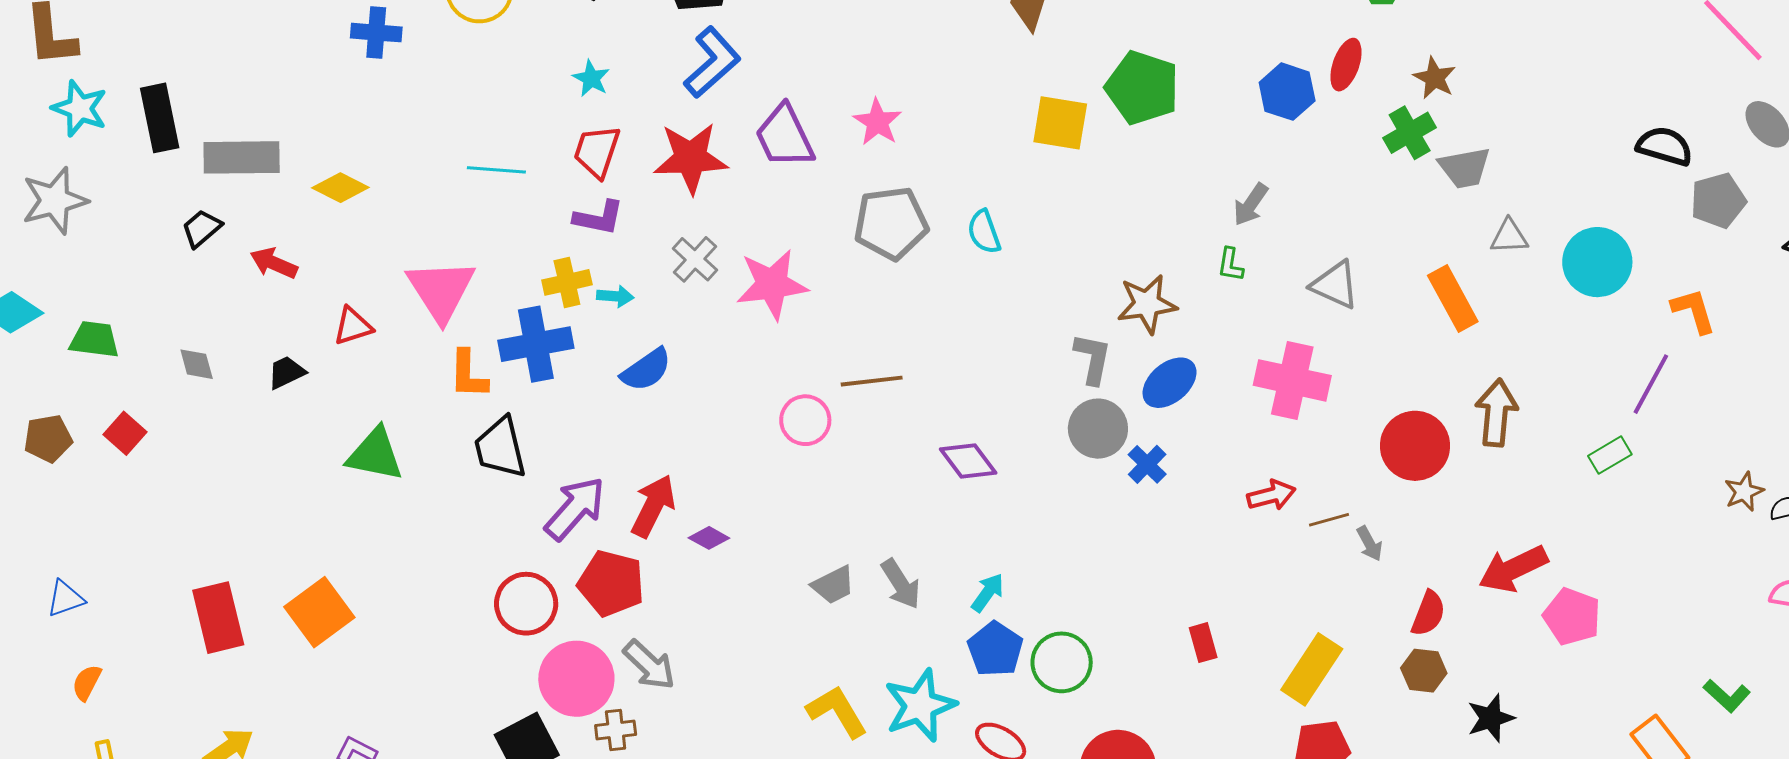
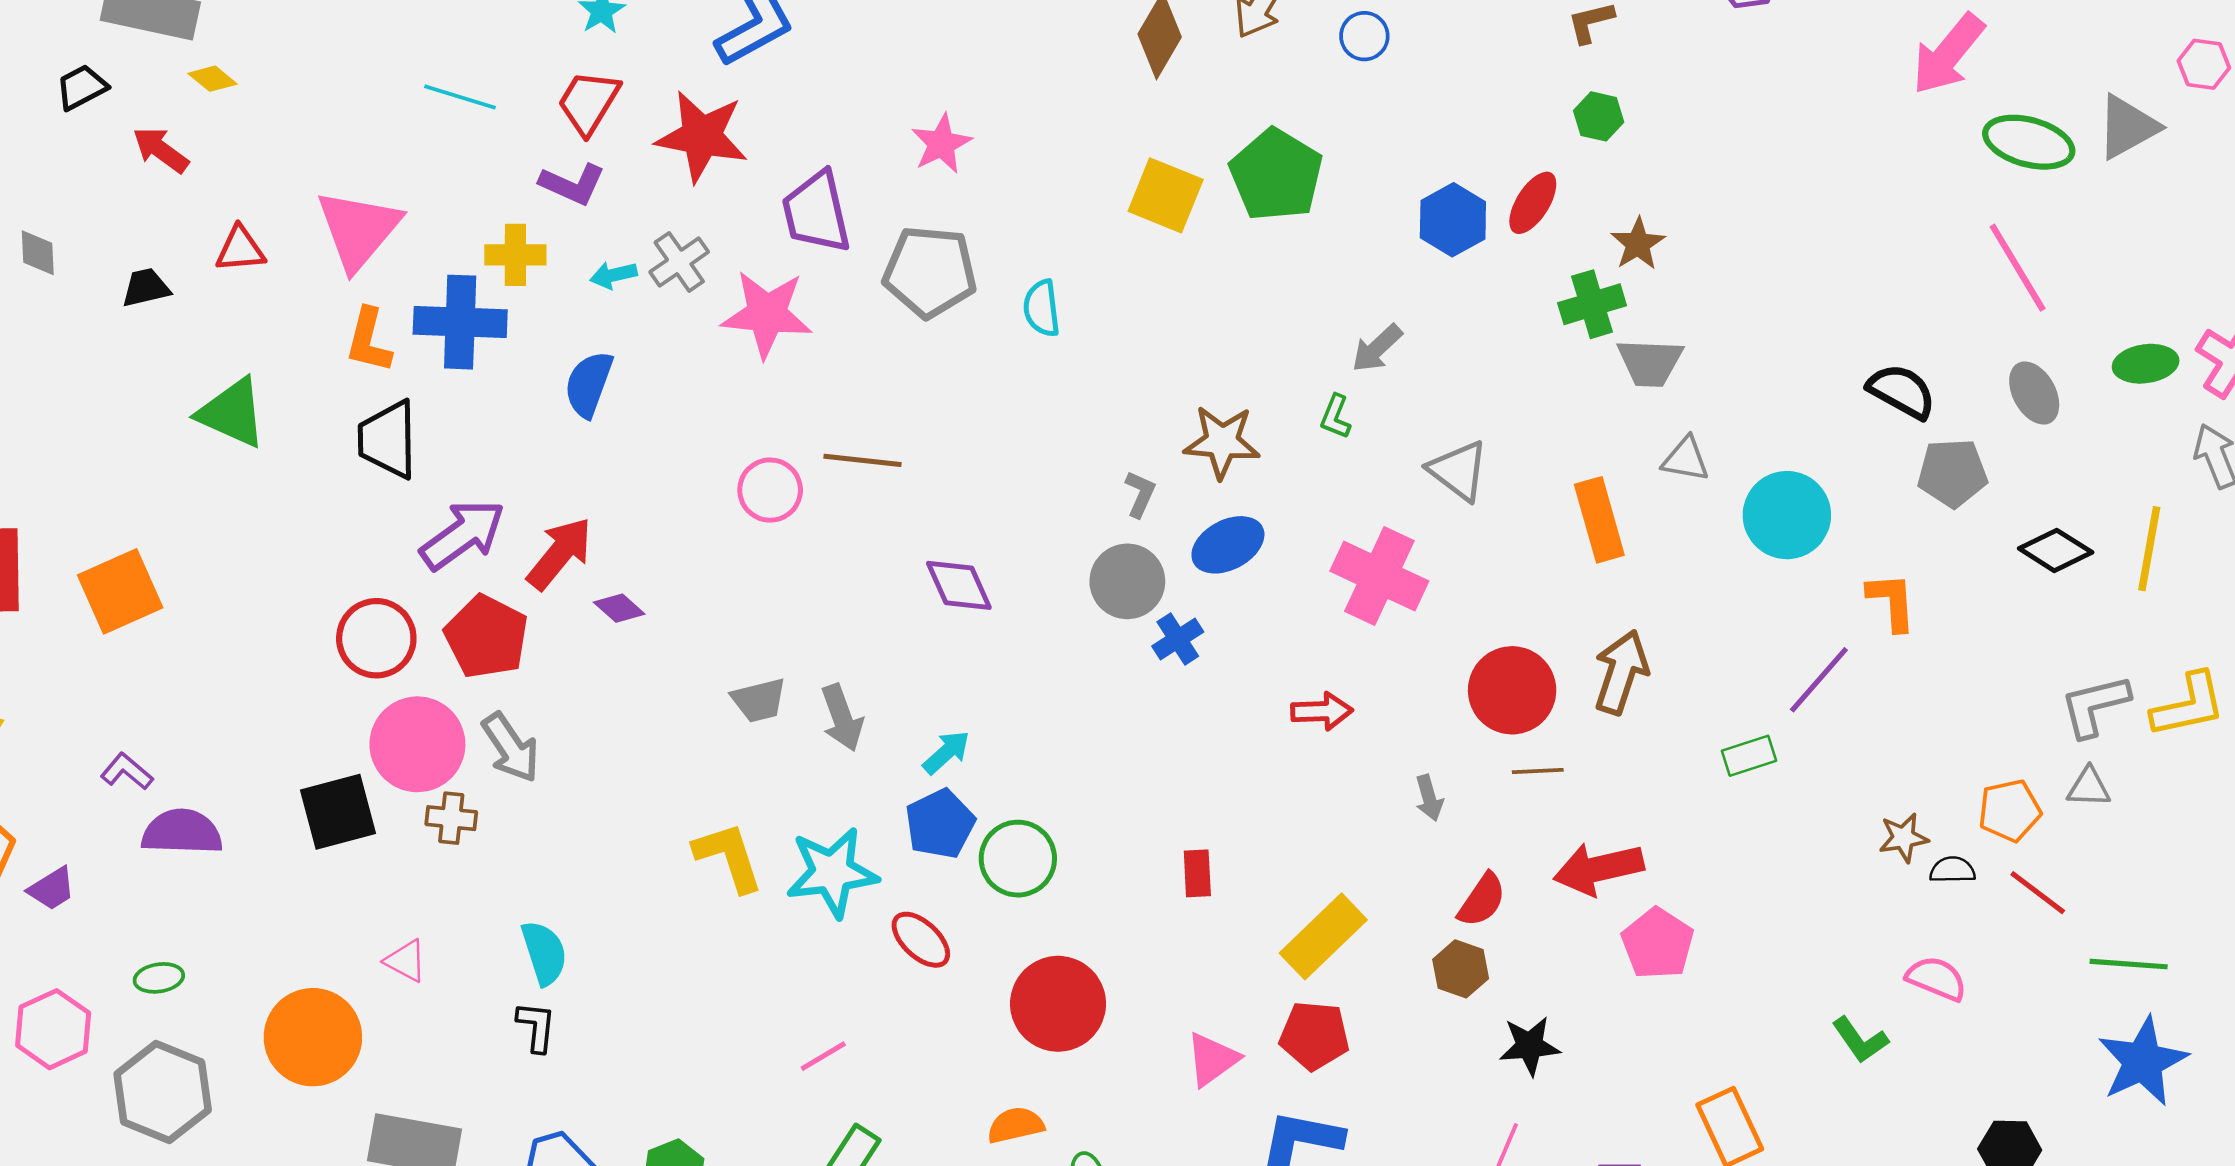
purple trapezoid: (785, 136) -> (816, 212), moved
yellow diamond: (340, 188) -> (213, 79), moved, size x0.7
cyan arrow: (615, 296) -> (614, 275), moved, turned 150
gray L-shape: (1093, 359) -> (1140, 494), size x0.7
blue semicircle: (646, 370) -> (589, 384), turned 132
brown line: (1329, 520) -> (1538, 771), moved
green L-shape: (1727, 696) -> (1860, 1040), moved

